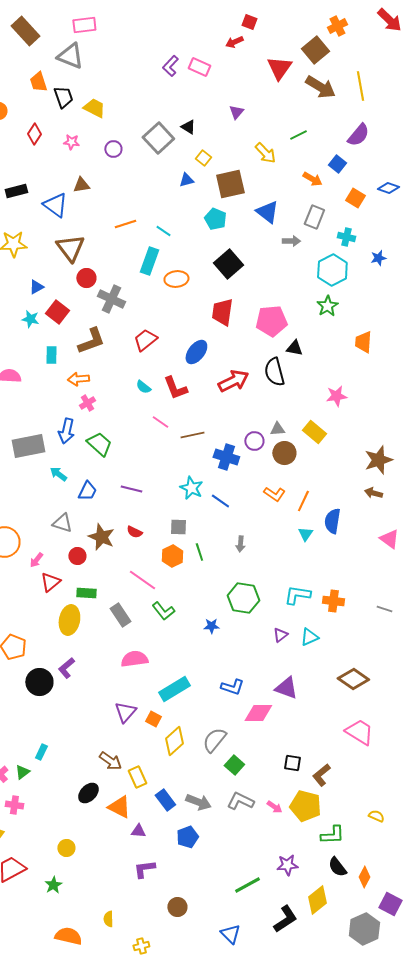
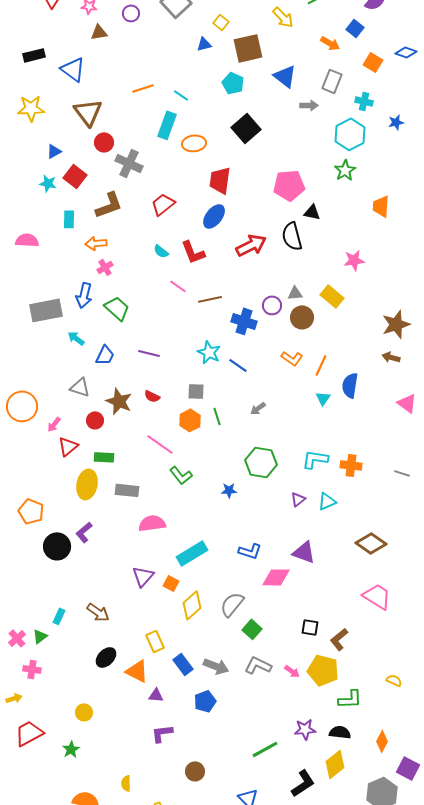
brown triangle: (81, 185) -> (99, 32), moved
red trapezoid: (222, 312) -> (220, 180), moved
gray arrow: (240, 544) -> (258, 408), turned 49
gray rectangle: (120, 615) -> (127, 490), moved, turned -50
brown arrow: (110, 761) -> (98, 612), moved
black semicircle: (337, 867) -> (340, 732), moved, turned 135

